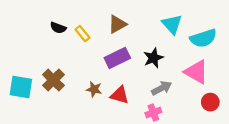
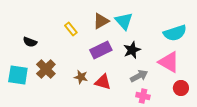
cyan triangle: (172, 24) -> (124, 21), moved
black semicircle: (58, 28) -> (30, 42), moved
pink cross: (153, 113) -> (143, 96), moved, turned 32

